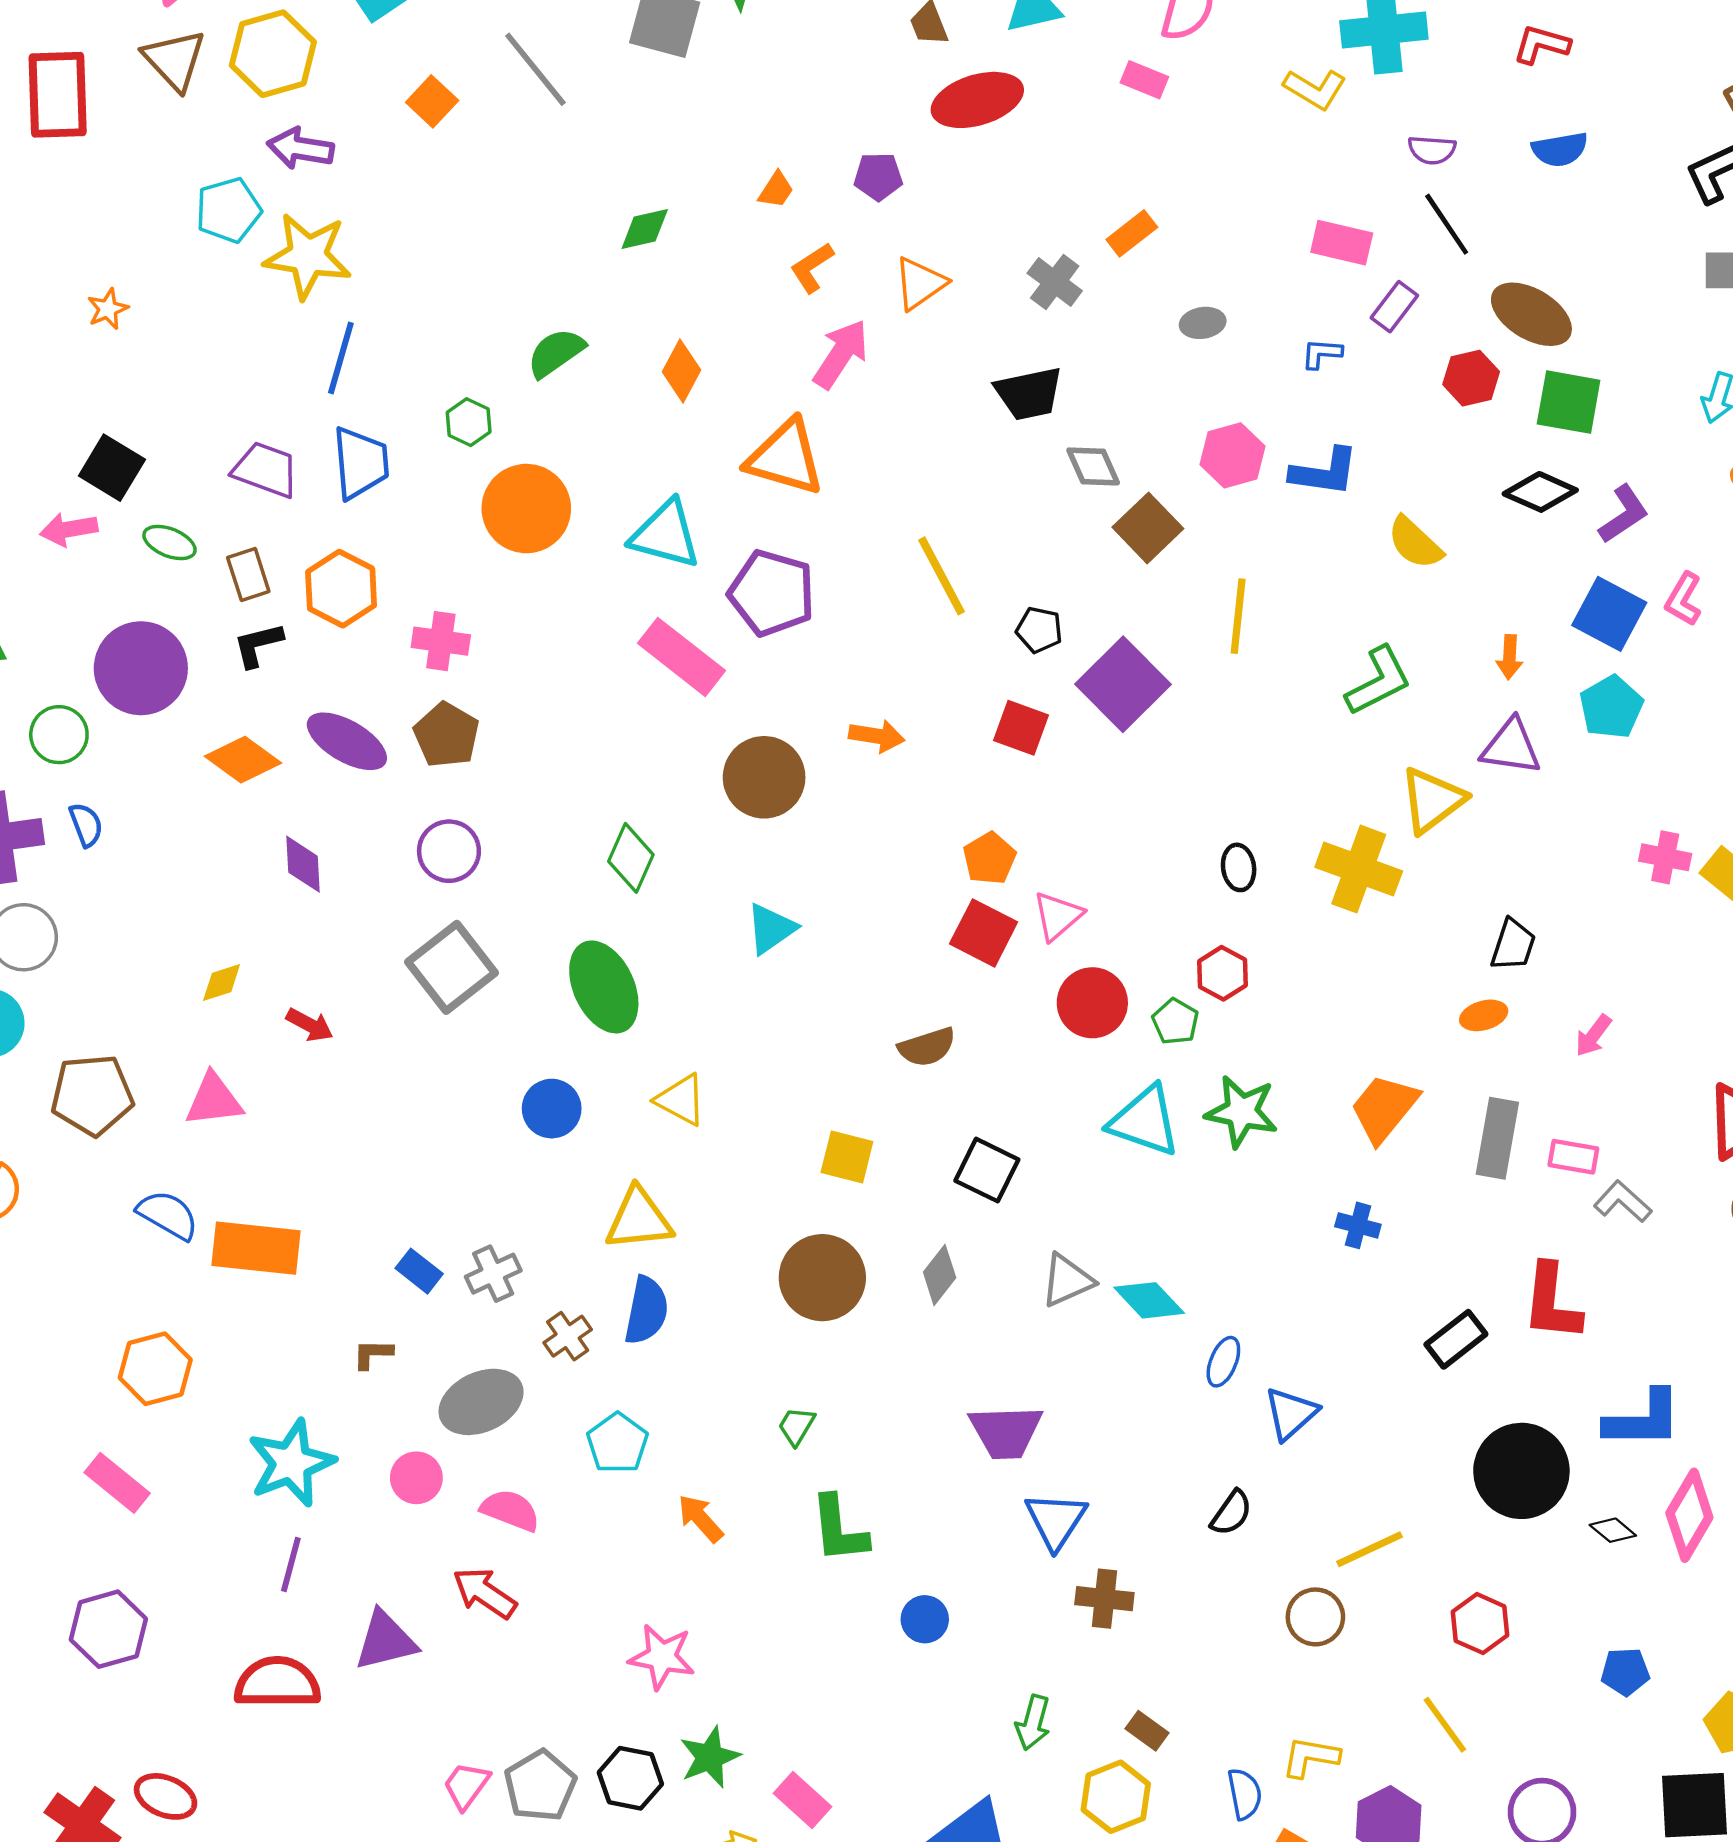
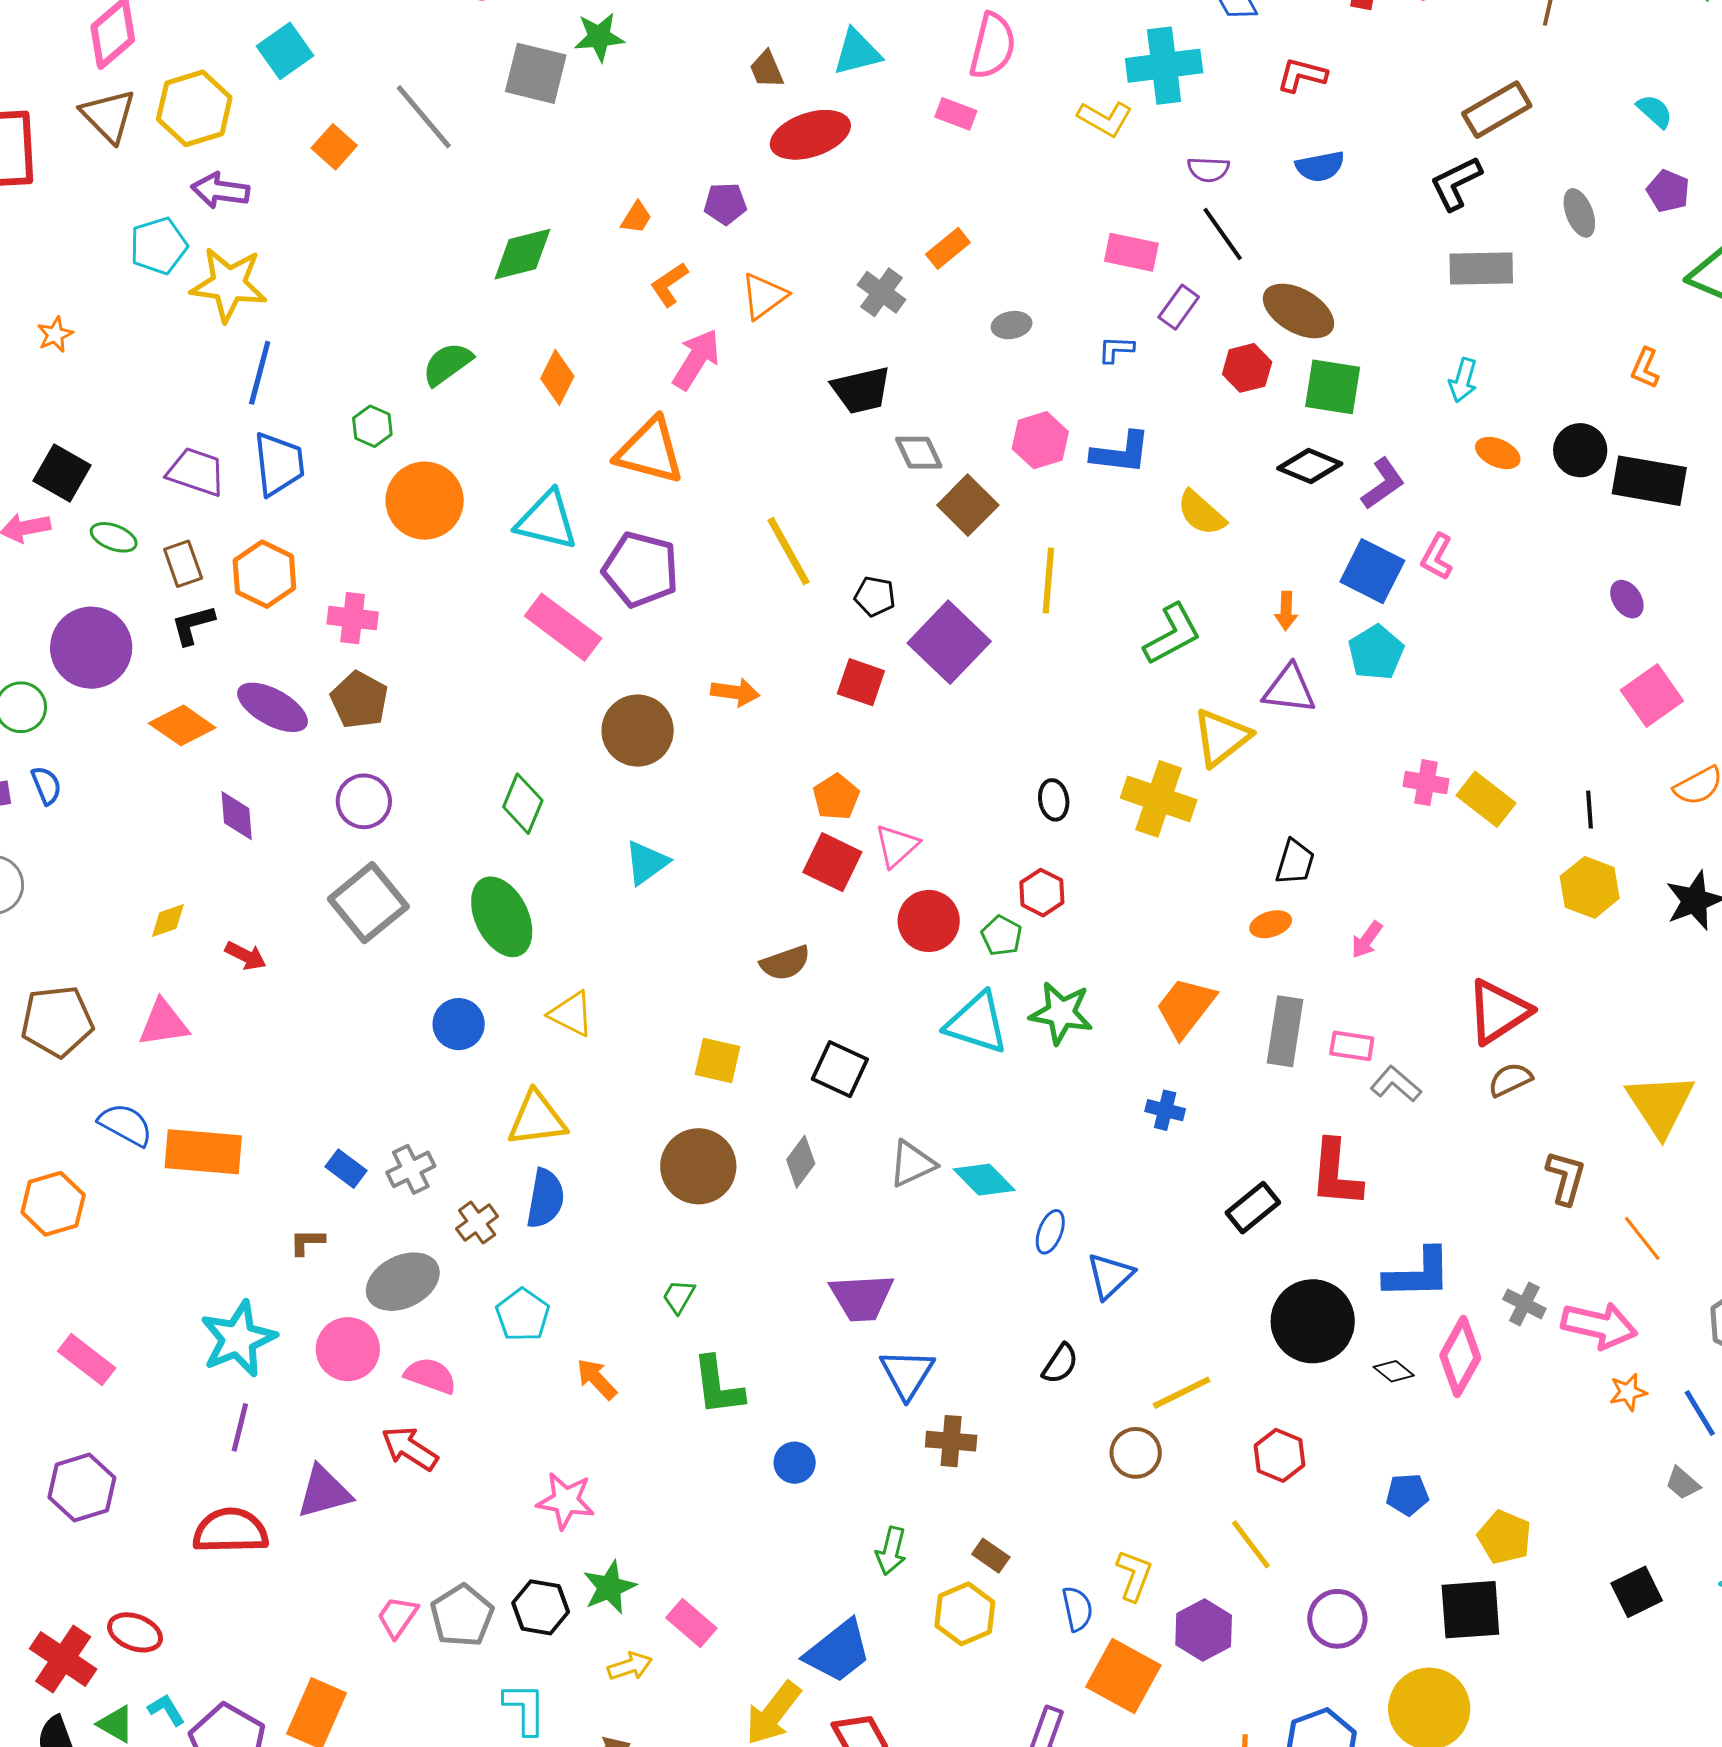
green diamond: (645, 229) -> (522, 254), size x1.4
orange hexagon: (155, 1369) -> (53, 1204), moved
pink circle: (416, 1478) -> (348, 1349), size x1.4
yellow L-shape: (1310, 1757) -> (1134, 1575), turned 102

